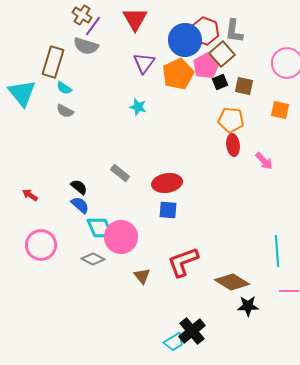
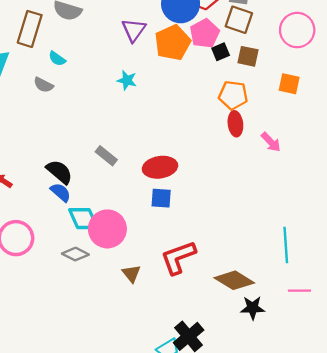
brown square: (222, 54) -> (239, 20), moved, turned -30
cyan semicircle: (64, 88) -> (57, 59), moved
black semicircle: (79, 187) -> (59, 172), size x1.4

